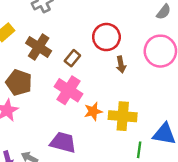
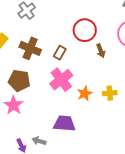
pink cross: (69, 90) -> (61, 80), turned 30
yellow cross: (123, 116) -> (110, 93), size x0.6

